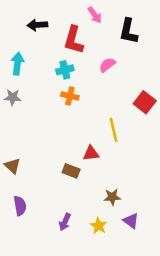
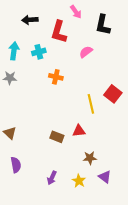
cyan cross: (65, 70) -> (39, 52), moved
red square: (145, 102) -> (113, 94), moved
red triangle: (91, 153) -> (79, 131), moved

